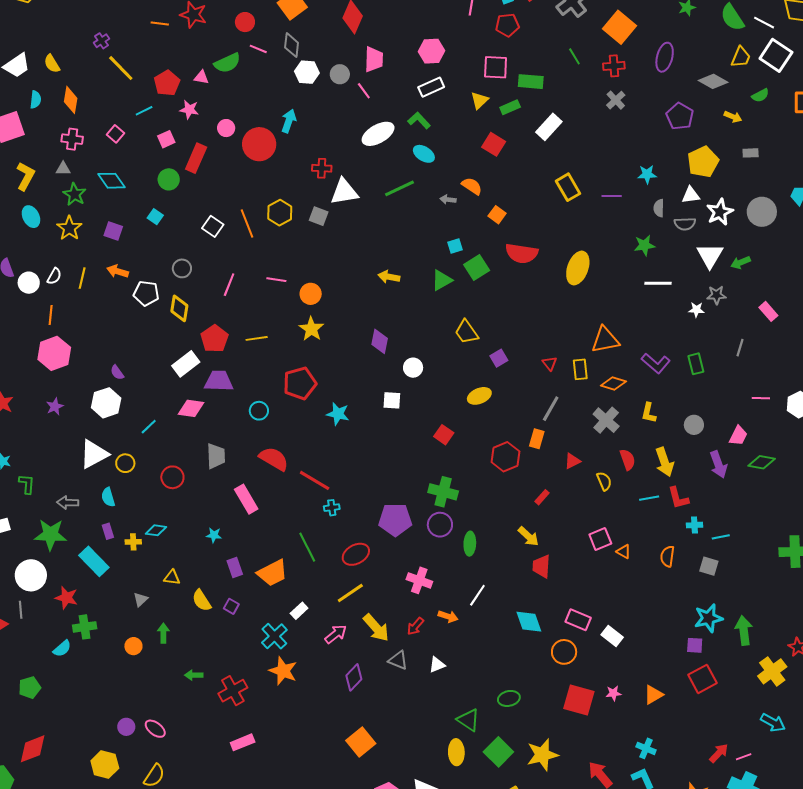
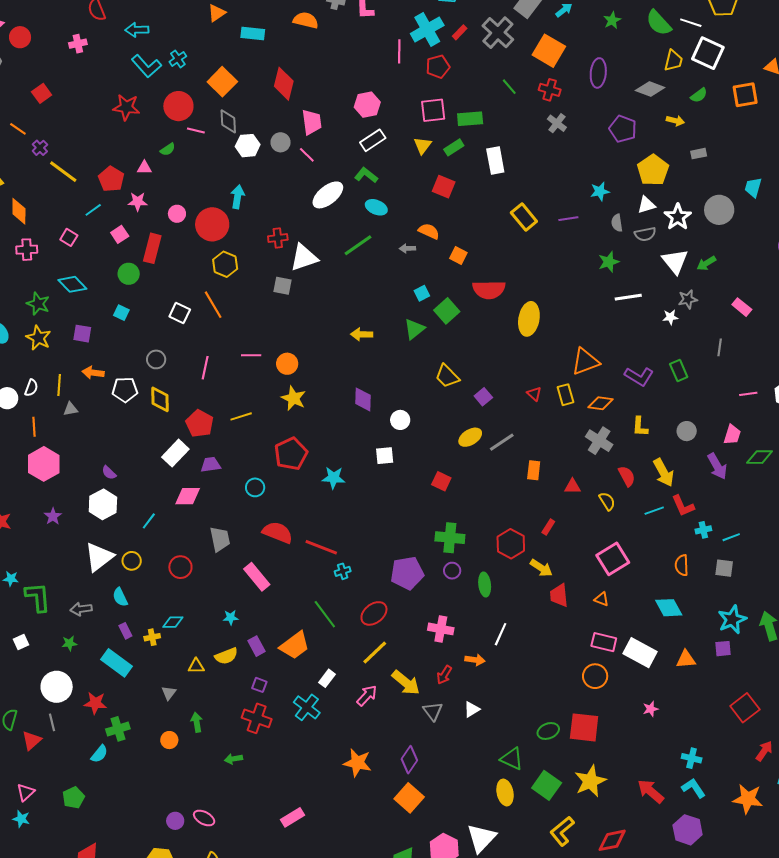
red circle: (245, 22) -> (178, 106), size x1.5
orange line: (160, 24) -> (18, 129), moved, turned 36
green semicircle: (227, 63) -> (168, 149), size x0.6
red cross: (614, 66) -> (550, 90), turned 30
white rectangle: (549, 127) -> (495, 160), turned -44
gray triangle: (63, 169) -> (71, 409), moved
yellow hexagon: (280, 213) -> (225, 264), moved
yellow ellipse: (578, 268) -> (529, 319), moved
purple trapezoid: (219, 381) -> (211, 465), size x0.7
gray line: (551, 409) -> (502, 442), moved, turned 36
red hexagon: (505, 457) -> (511, 544), moved
red triangle: (572, 461) -> (572, 486), turned 36
green L-shape: (27, 484) -> (38, 597), size x1.5
purple circle: (440, 525) -> (452, 571), size x0.7
green star: (51, 535) -> (69, 643), size x0.5
pink square: (600, 539) -> (613, 559), size x1.4
orange triangle: (624, 552) -> (602, 599), moved
yellow semicircle: (202, 600) -> (226, 656), moved, turned -70
cyan diamond: (529, 622) -> (669, 608), moved
white rectangle: (612, 636) -> (640, 653), size x1.5
gray triangle: (398, 660) -> (433, 711), turned 40
orange star: (283, 671) -> (357, 763), moved
purple diamond: (354, 677) -> (409, 760), moved
red square: (703, 679) -> (745, 708), moved
red cross: (233, 691) -> (257, 718), moved, turned -32
orange triangle: (653, 695) -> (686, 659), moved, turned 35
red square: (579, 700) -> (584, 727), moved

